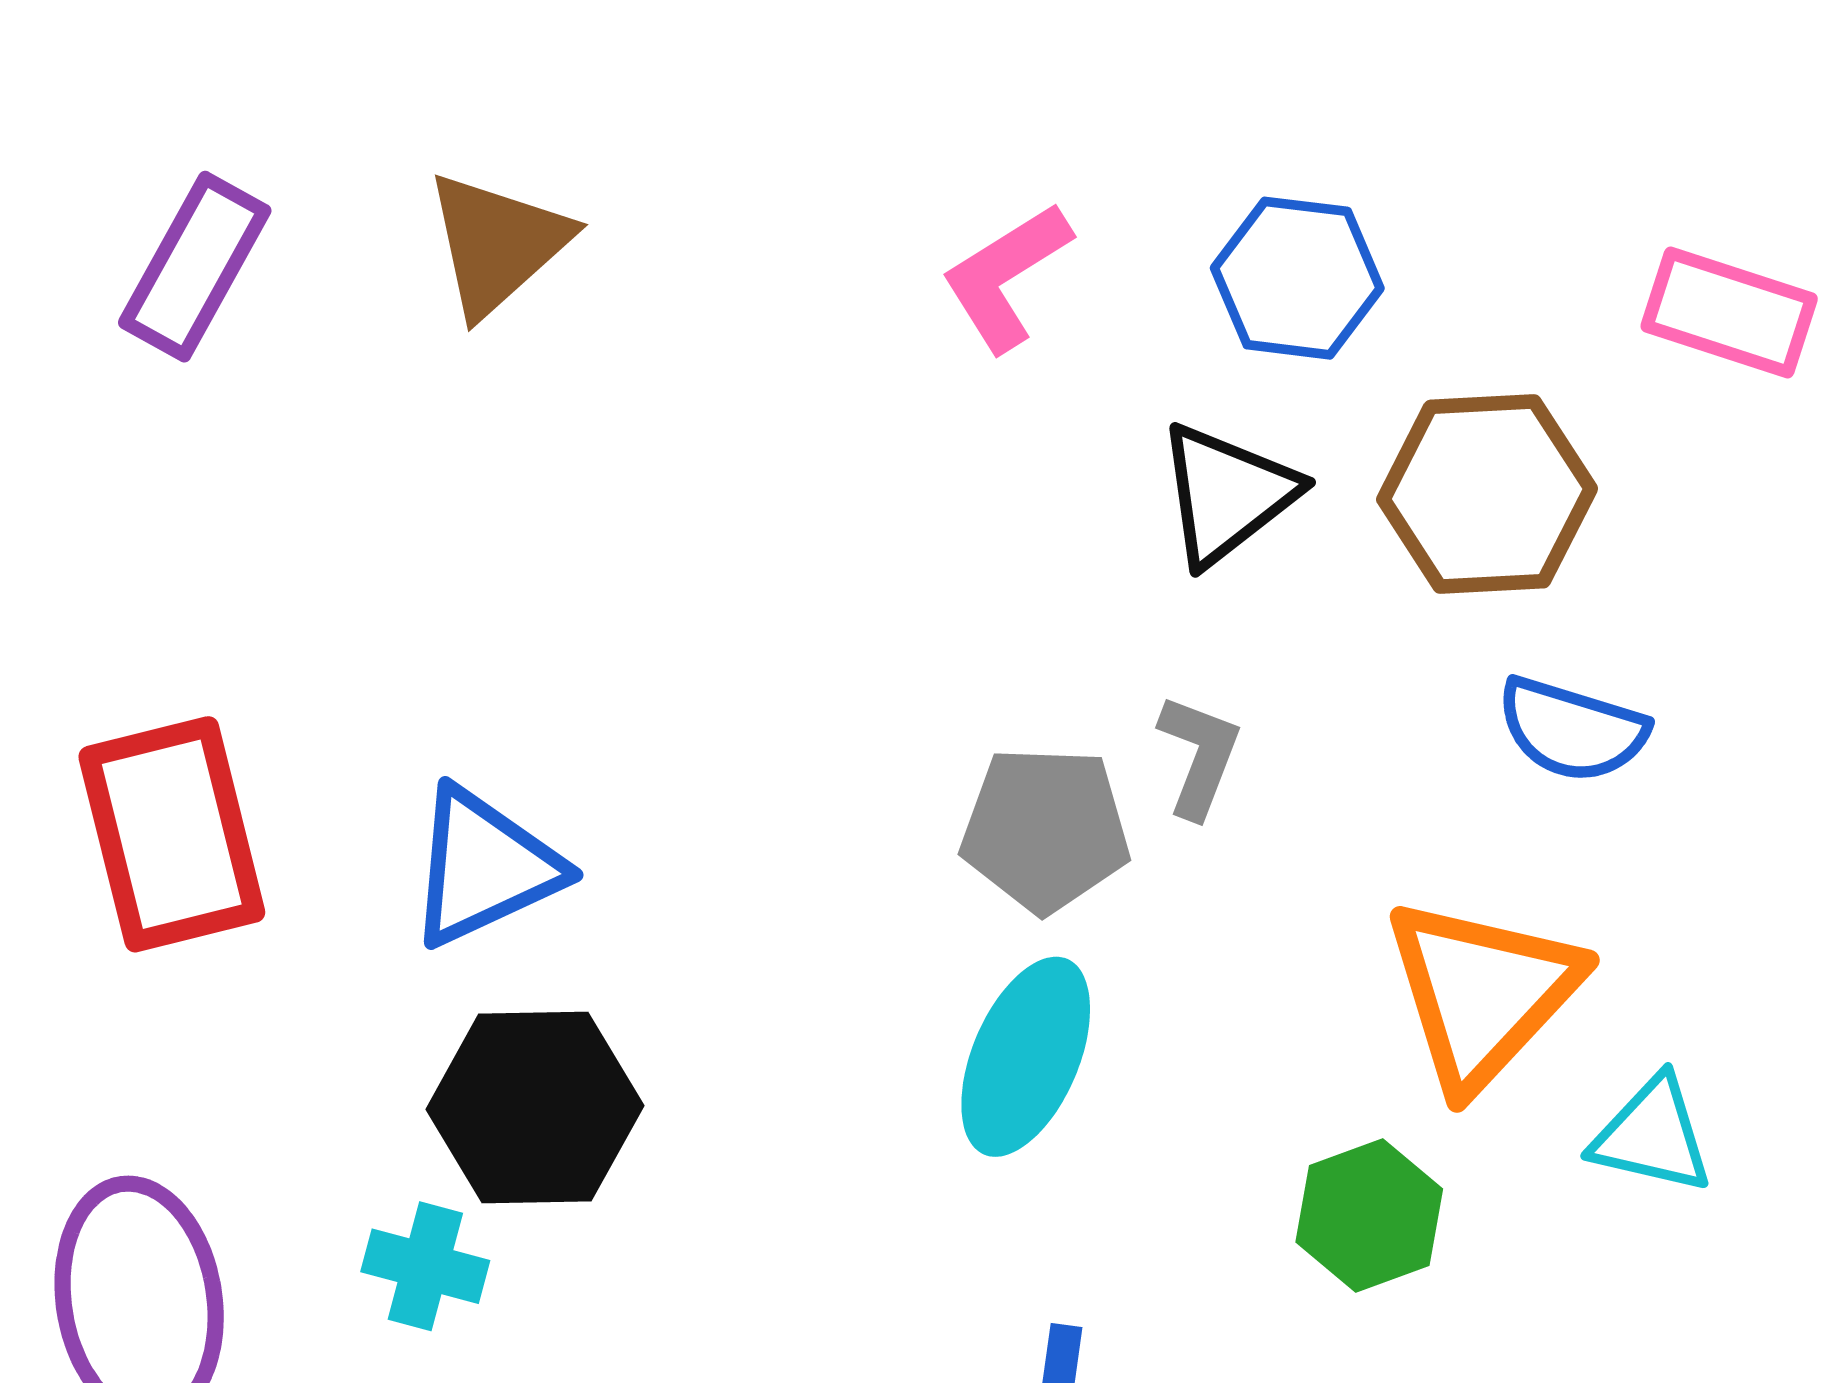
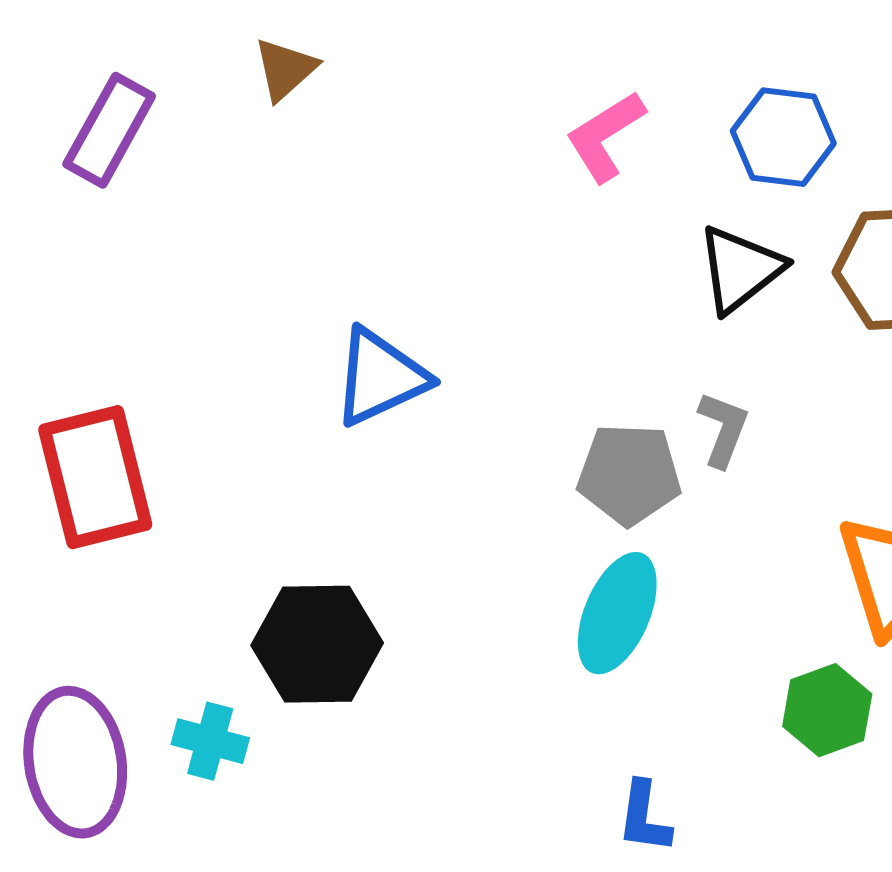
brown triangle: (497, 244) -> (285, 69), moved, size x0.7
blue triangle: (484, 867) -> (380, 377), moved
cyan cross: (425, 1266) -> (210, 741), moved

